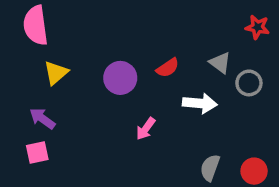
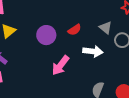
pink arrow: (146, 129) -> (60, 65), size x1.5

